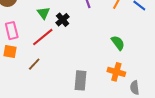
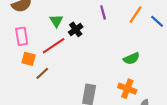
green semicircle: (118, 43) -> (131, 58), turned 98
orange square: (10, 52) -> (29, 59), moved

